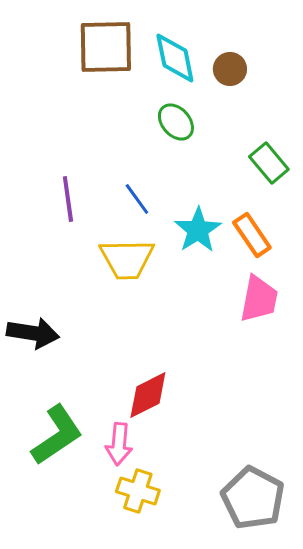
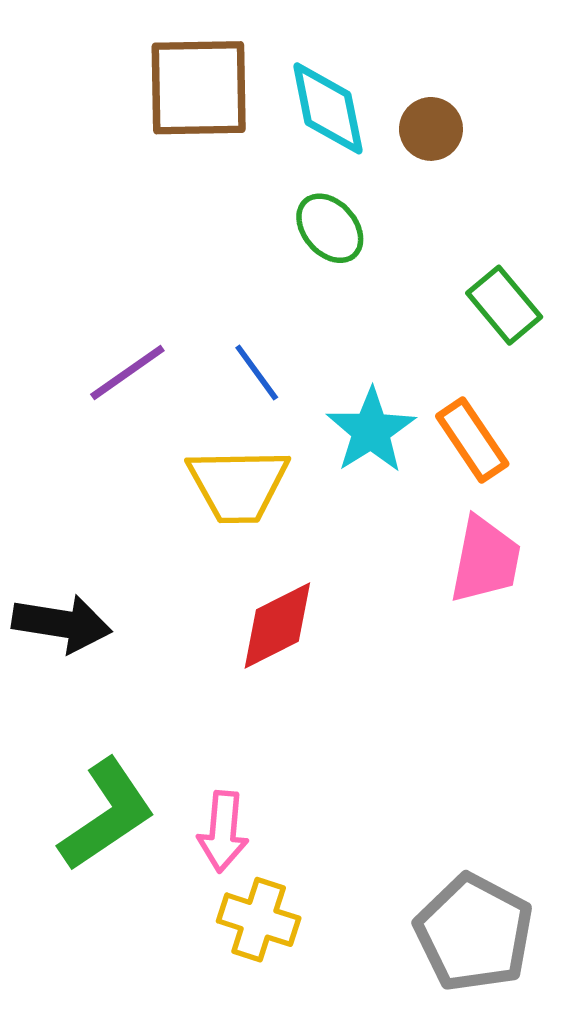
purple line: (68, 199) -> (127, 373), turned 63
red diamond: (148, 395) -> (277, 625), moved

